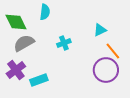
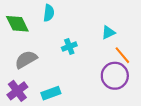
gray semicircle: (24, 43) -> (26, 59), moved
purple cross: (16, 70) -> (17, 91), moved
cyan rectangle: (39, 80) -> (51, 93), moved

